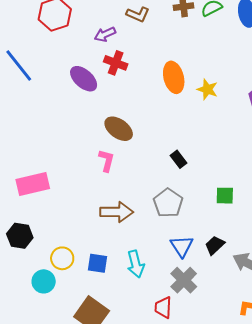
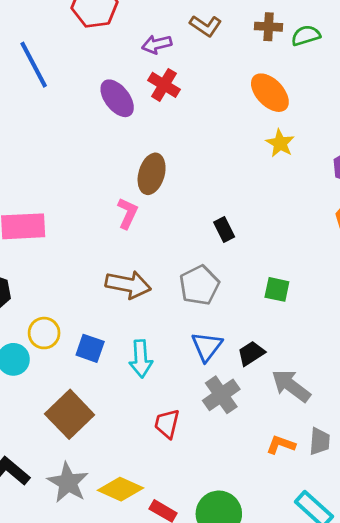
orange ellipse: (174, 77) -> (270, 93), moved, turned -40
brown ellipse: (119, 129) -> (152, 174), turned 60
gray cross: (184, 280) -> (221, 395), moved

